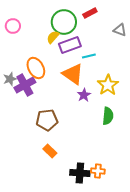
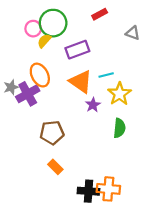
green circle: (64, 22) -> (53, 23), moved
pink circle: (13, 26) -> (33, 29), moved
yellow semicircle: (53, 37) -> (44, 41), moved
cyan line: (89, 56) -> (106, 75), moved
orange cross: (98, 171) -> (108, 189), size x1.5

